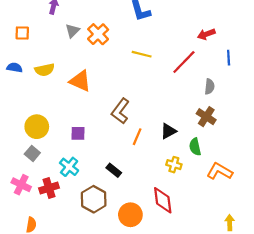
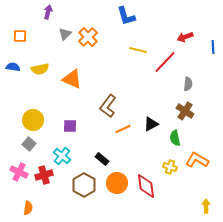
yellow line: (142, 54) -> (138, 50), moved
blue line: (229, 58) -> (213, 47), moved
orange line: (137, 137) -> (123, 129), turned 42
yellow cross: (174, 165) -> (170, 167), moved
orange circle: (130, 215) -> (117, 183), moved

